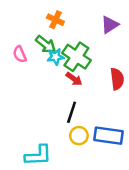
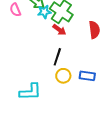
blue rectangle: (109, 136) -> (87, 76), size x0.7

